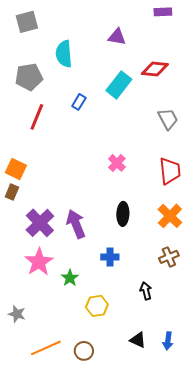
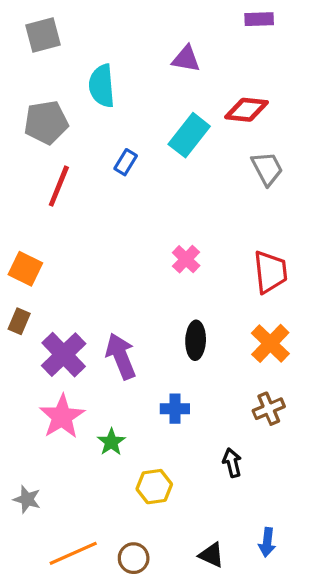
gray trapezoid: (168, 119) -> (267, 169), moved
brown rectangle: (12, 192) -> (19, 321), moved
black triangle: (138, 340) -> (211, 555), moved

